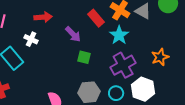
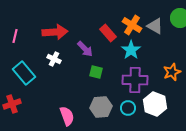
red arrow: (43, 17) -> (55, 32), size x1.4
white cross: (31, 39) -> (54, 59), moved
purple cross: (123, 65) -> (135, 80), turned 30

